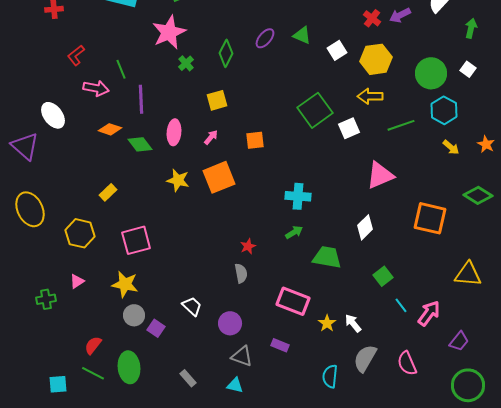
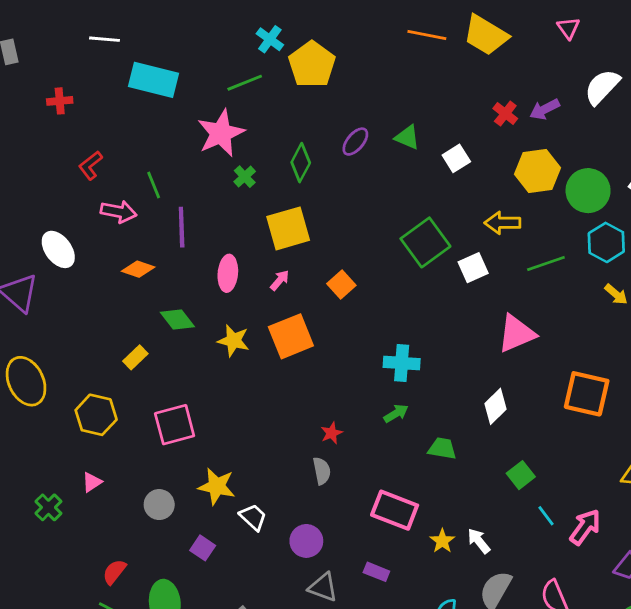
yellow hexagon: (376, 59) -> (538, 171), moved
yellow square: (217, 100) -> (288, 228), size x1.5
orange square: (255, 140) -> (341, 285), turned -36
green diamond: (140, 144) -> (177, 320), moved
green trapezoid: (327, 257) -> (442, 448), size x0.7
yellow star: (125, 284) -> (217, 486), moved
green cross: (46, 299) -> (48, 507), turned -36
gray circle: (134, 315) -> (159, 505), moved

